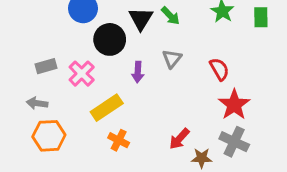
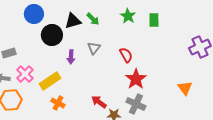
black triangle: (141, 19) -> (73, 21), turned 42
pink cross: (82, 74) -> (25, 74), moved
red arrow: (179, 139) -> (99, 102), turned 84

